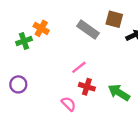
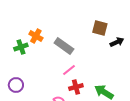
gray rectangle: (88, 30) -> (64, 46), moved
red cross: (87, 87) -> (76, 87), turned -32

